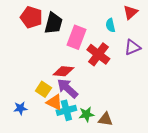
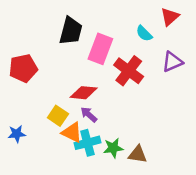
red pentagon: (31, 17) -> (23, 68), moved, turned -30
cyan semicircle: (110, 25) -> (144, 33), turned -32
purple arrow: (67, 88) -> (89, 115), size x0.6
blue star: (20, 108) -> (17, 134), moved

